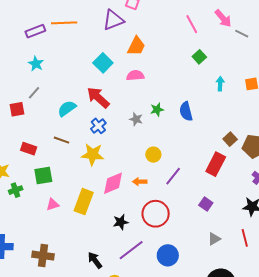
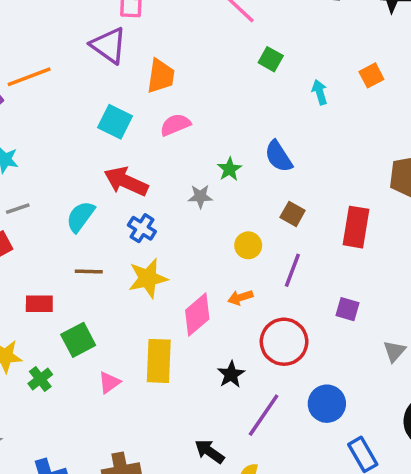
purple triangle: (113, 20) -> (109, 45), turned -45
gray line: (34, 93) -> (18, 209), turned 48
brown square: (230, 139) -> (293, 214), moved
purple square: (206, 204) -> (348, 309), moved

